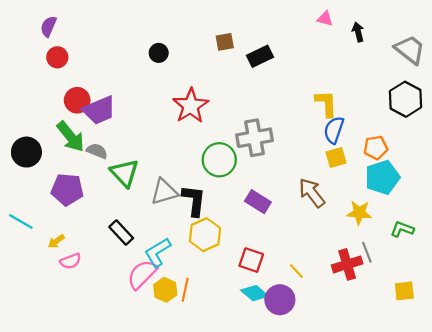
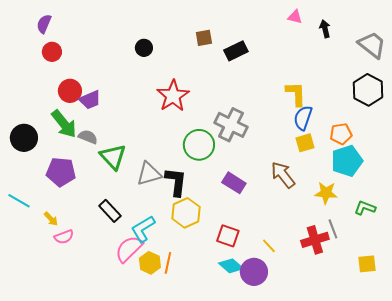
purple trapezoid: (99, 110) -> (90, 100), size x0.7
gray cross: (255, 138) -> (231, 125), turned 36
yellow arrow: (56, 241) -> (51, 219), turned -98

